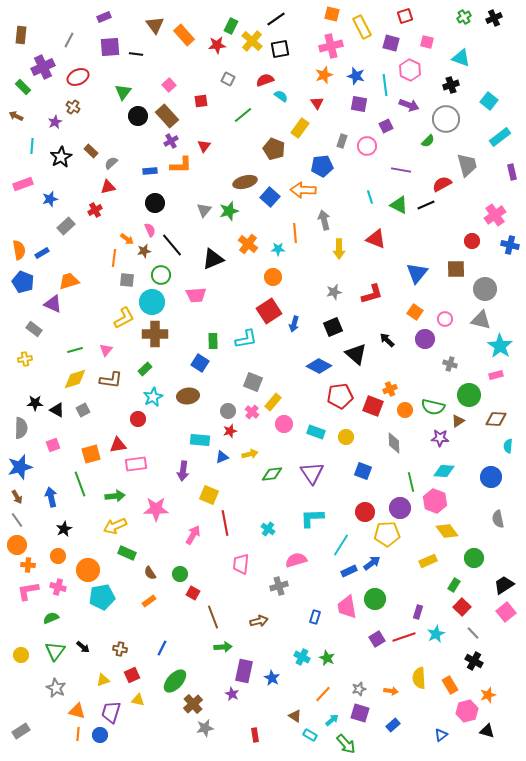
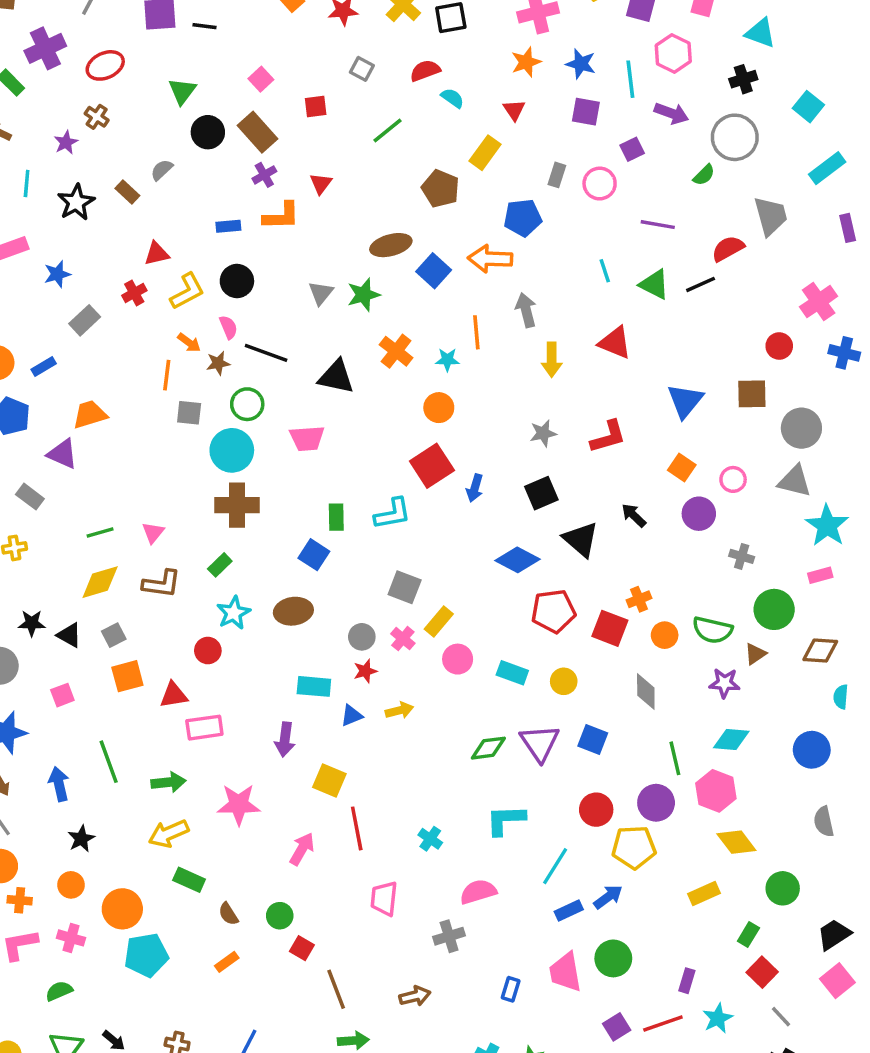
gray semicircle: (111, 163) -> (162, 170), moved
black line: (172, 245) -> (266, 353), turned -30
black triangle: (213, 259) -> (336, 377), turned 35
yellow L-shape: (124, 318) -> (187, 291), moved
orange square: (91, 454) -> (127, 676), moved
purple triangle: (312, 473) -> (540, 743), moved
green diamond: (272, 474) -> (488, 748), moved

